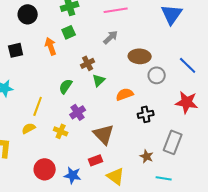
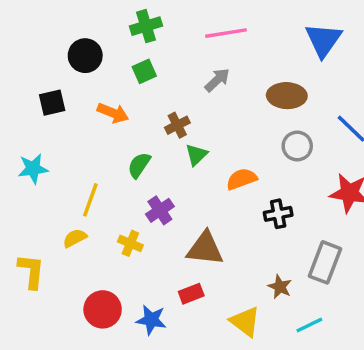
black circle: (28, 14) -> (85, 56), moved
orange arrow: (51, 46) -> (113, 113), moved, turned 132
brown ellipse: (140, 56) -> (287, 96), moved
brown triangle: (104, 134) -> (205, 249), turned -40
yellow triangle: (116, 176) -> (245, 322), moved
cyan line: (164, 178) -> (309, 325), turned -35

